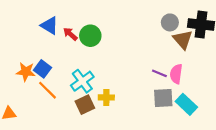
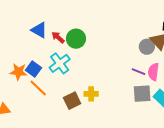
gray circle: (170, 22) -> (147, 47), moved
cyan cross: (82, 81) -> (60, 63), moved

